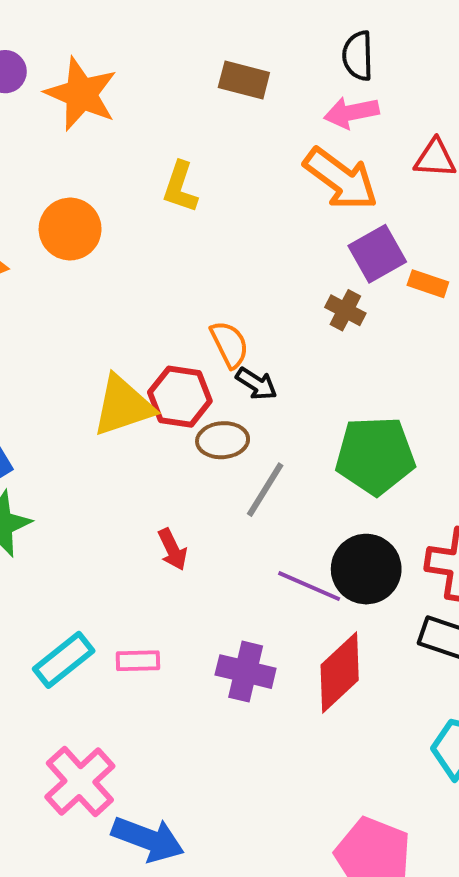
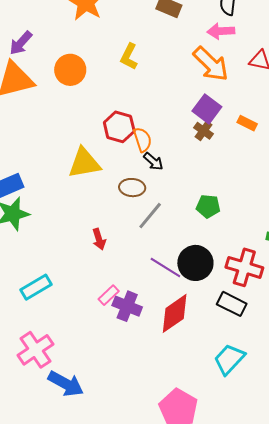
purple square: (377, 254) -> (207, 109), moved, turned -32
red hexagon: (180, 397) -> (119, 127), moved
green pentagon: (375, 456) -> (208, 206), size x0.6
pink rectangle: (138, 661) -> (109, 295), moved, turned -50

